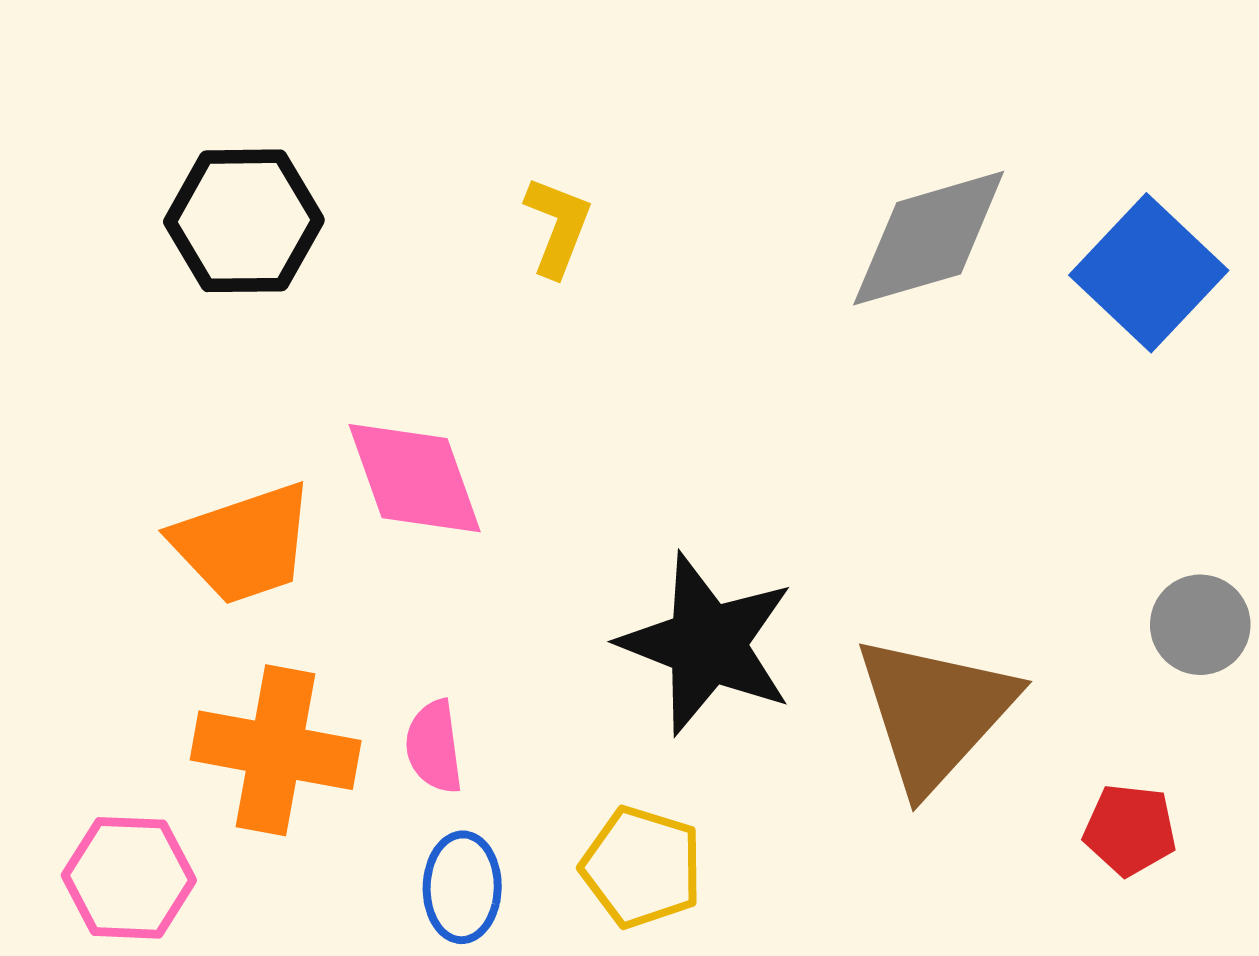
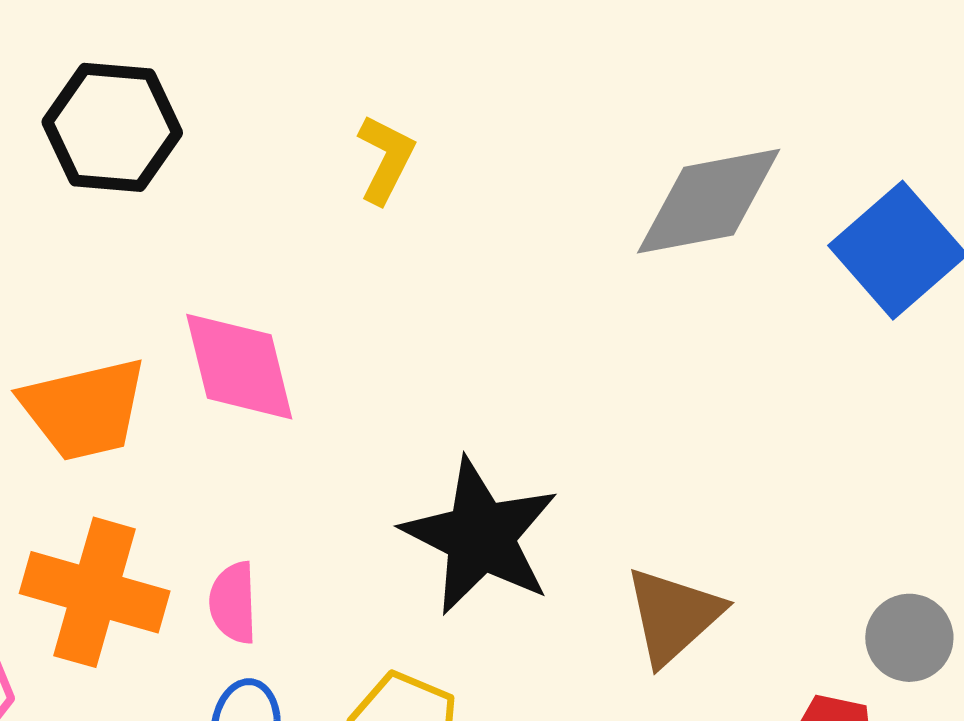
gray circle: (1200, 625) -> (909, 638), moved
brown triangle: (935, 712) -> (673, 616), size x0.7

